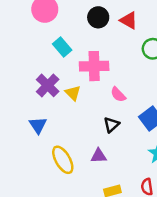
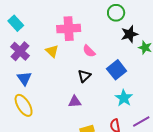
cyan rectangle: (62, 47) -> (16, 23), moved
purple cross: (48, 85) -> (20, 51), moved
yellow ellipse: (63, 160) -> (24, 105), moved

